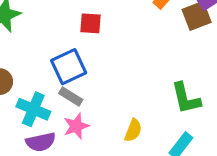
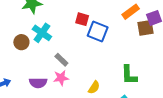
blue square: (69, 67) -> (98, 31), moved, turned 35
cyan cross: (33, 109) -> (42, 33), moved

